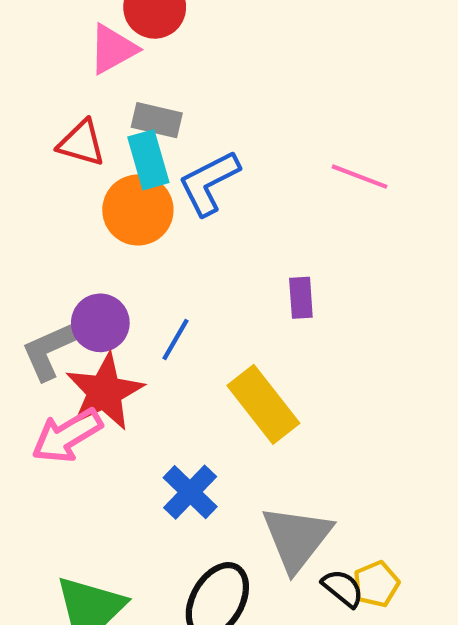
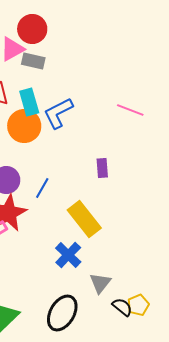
gray rectangle: (157, 120) -> (33, 61), moved
blue cross: (190, 492) -> (68, 255), moved
gray triangle: (297, 538) -> (100, 283), size x0.6

